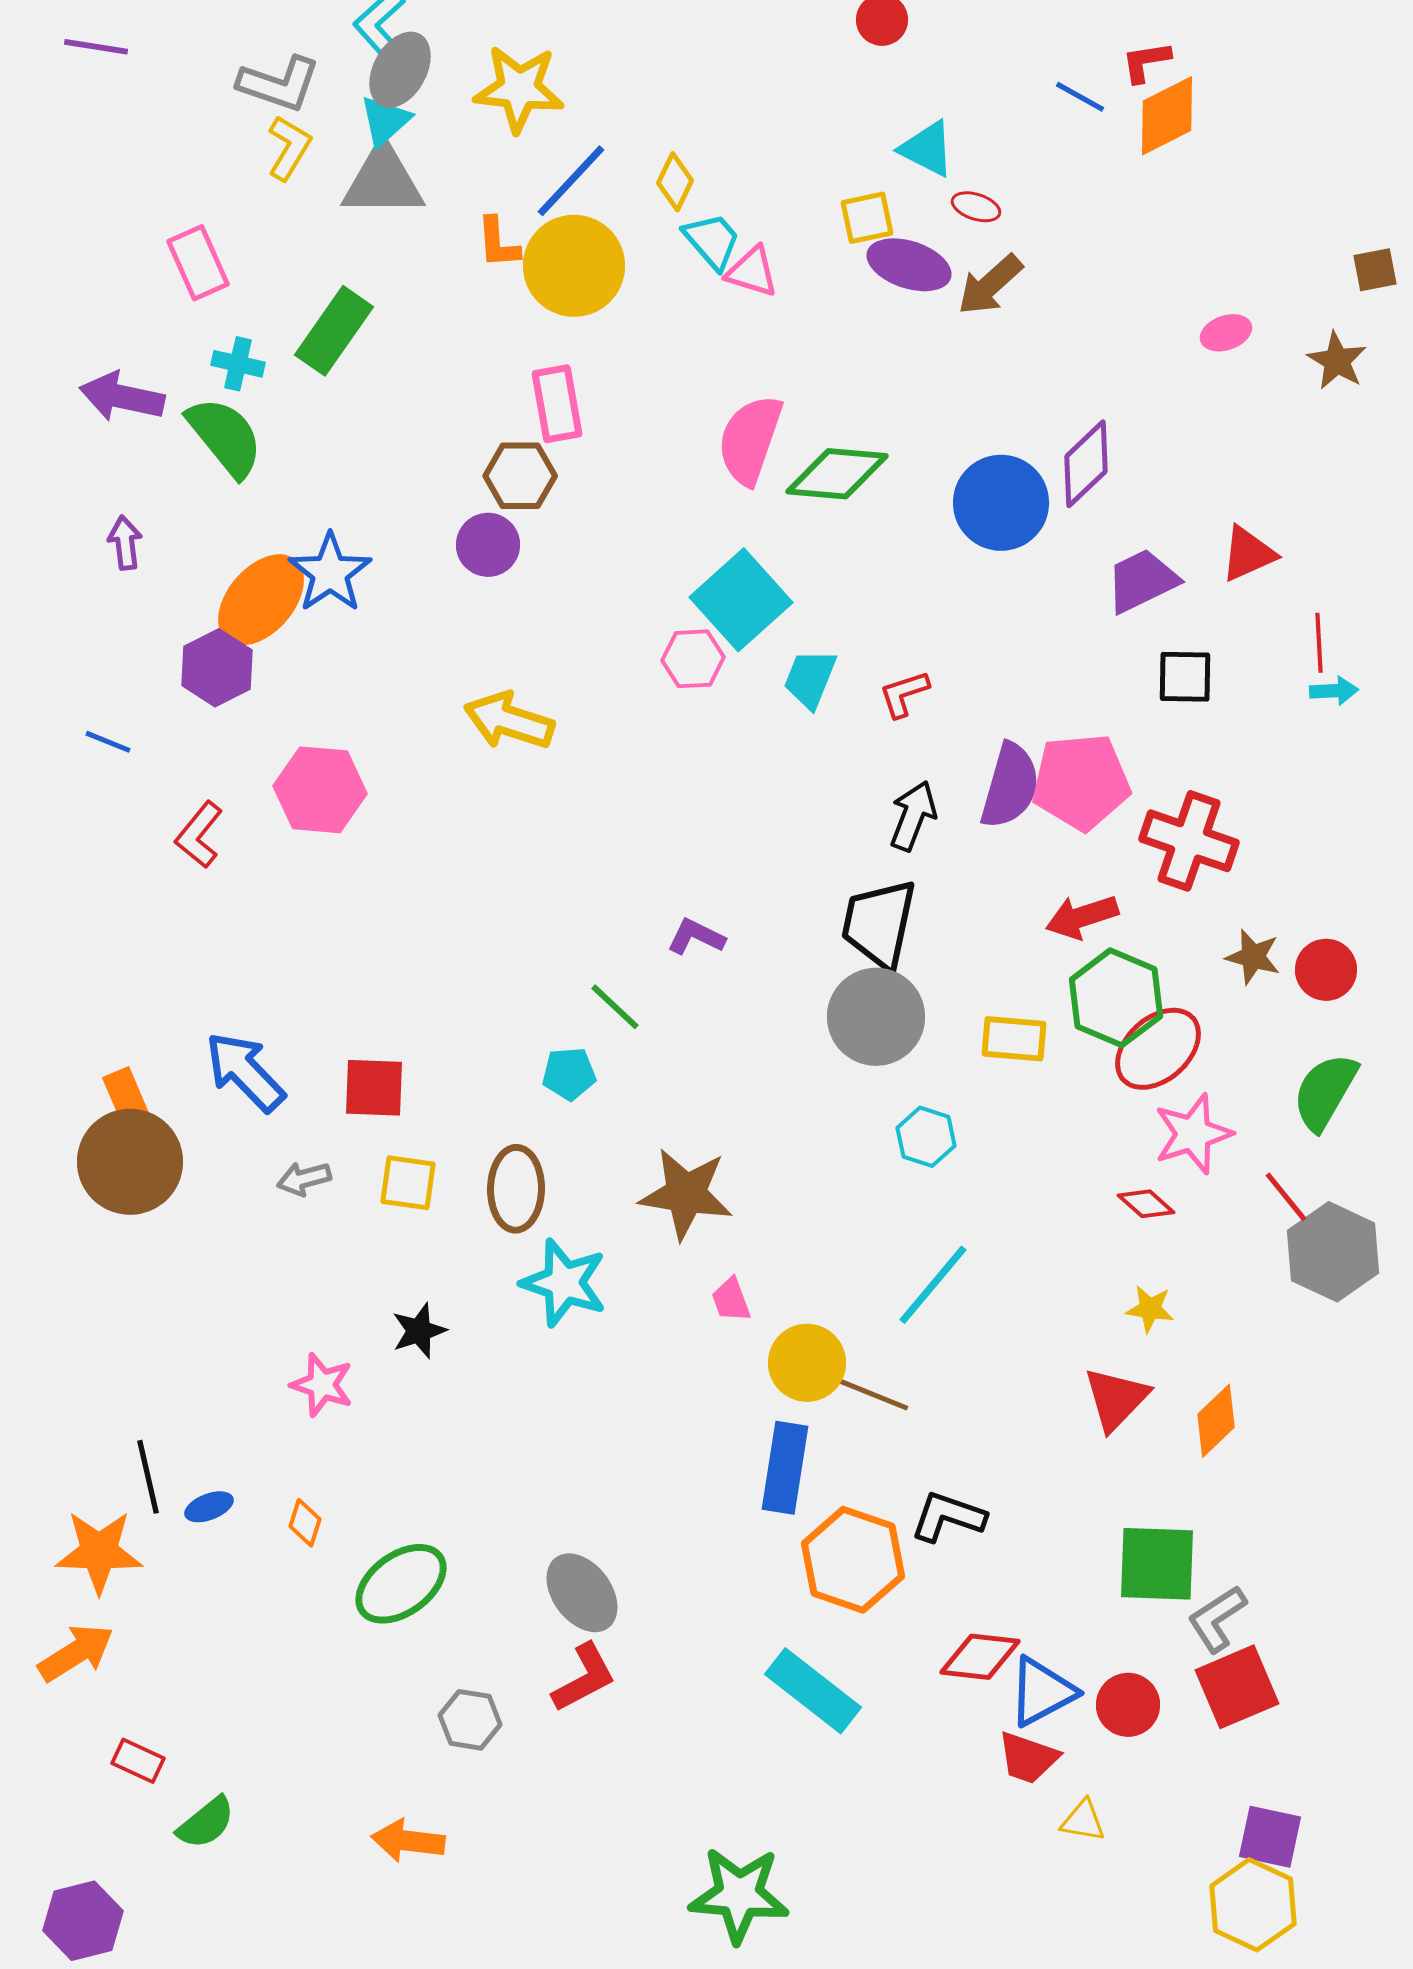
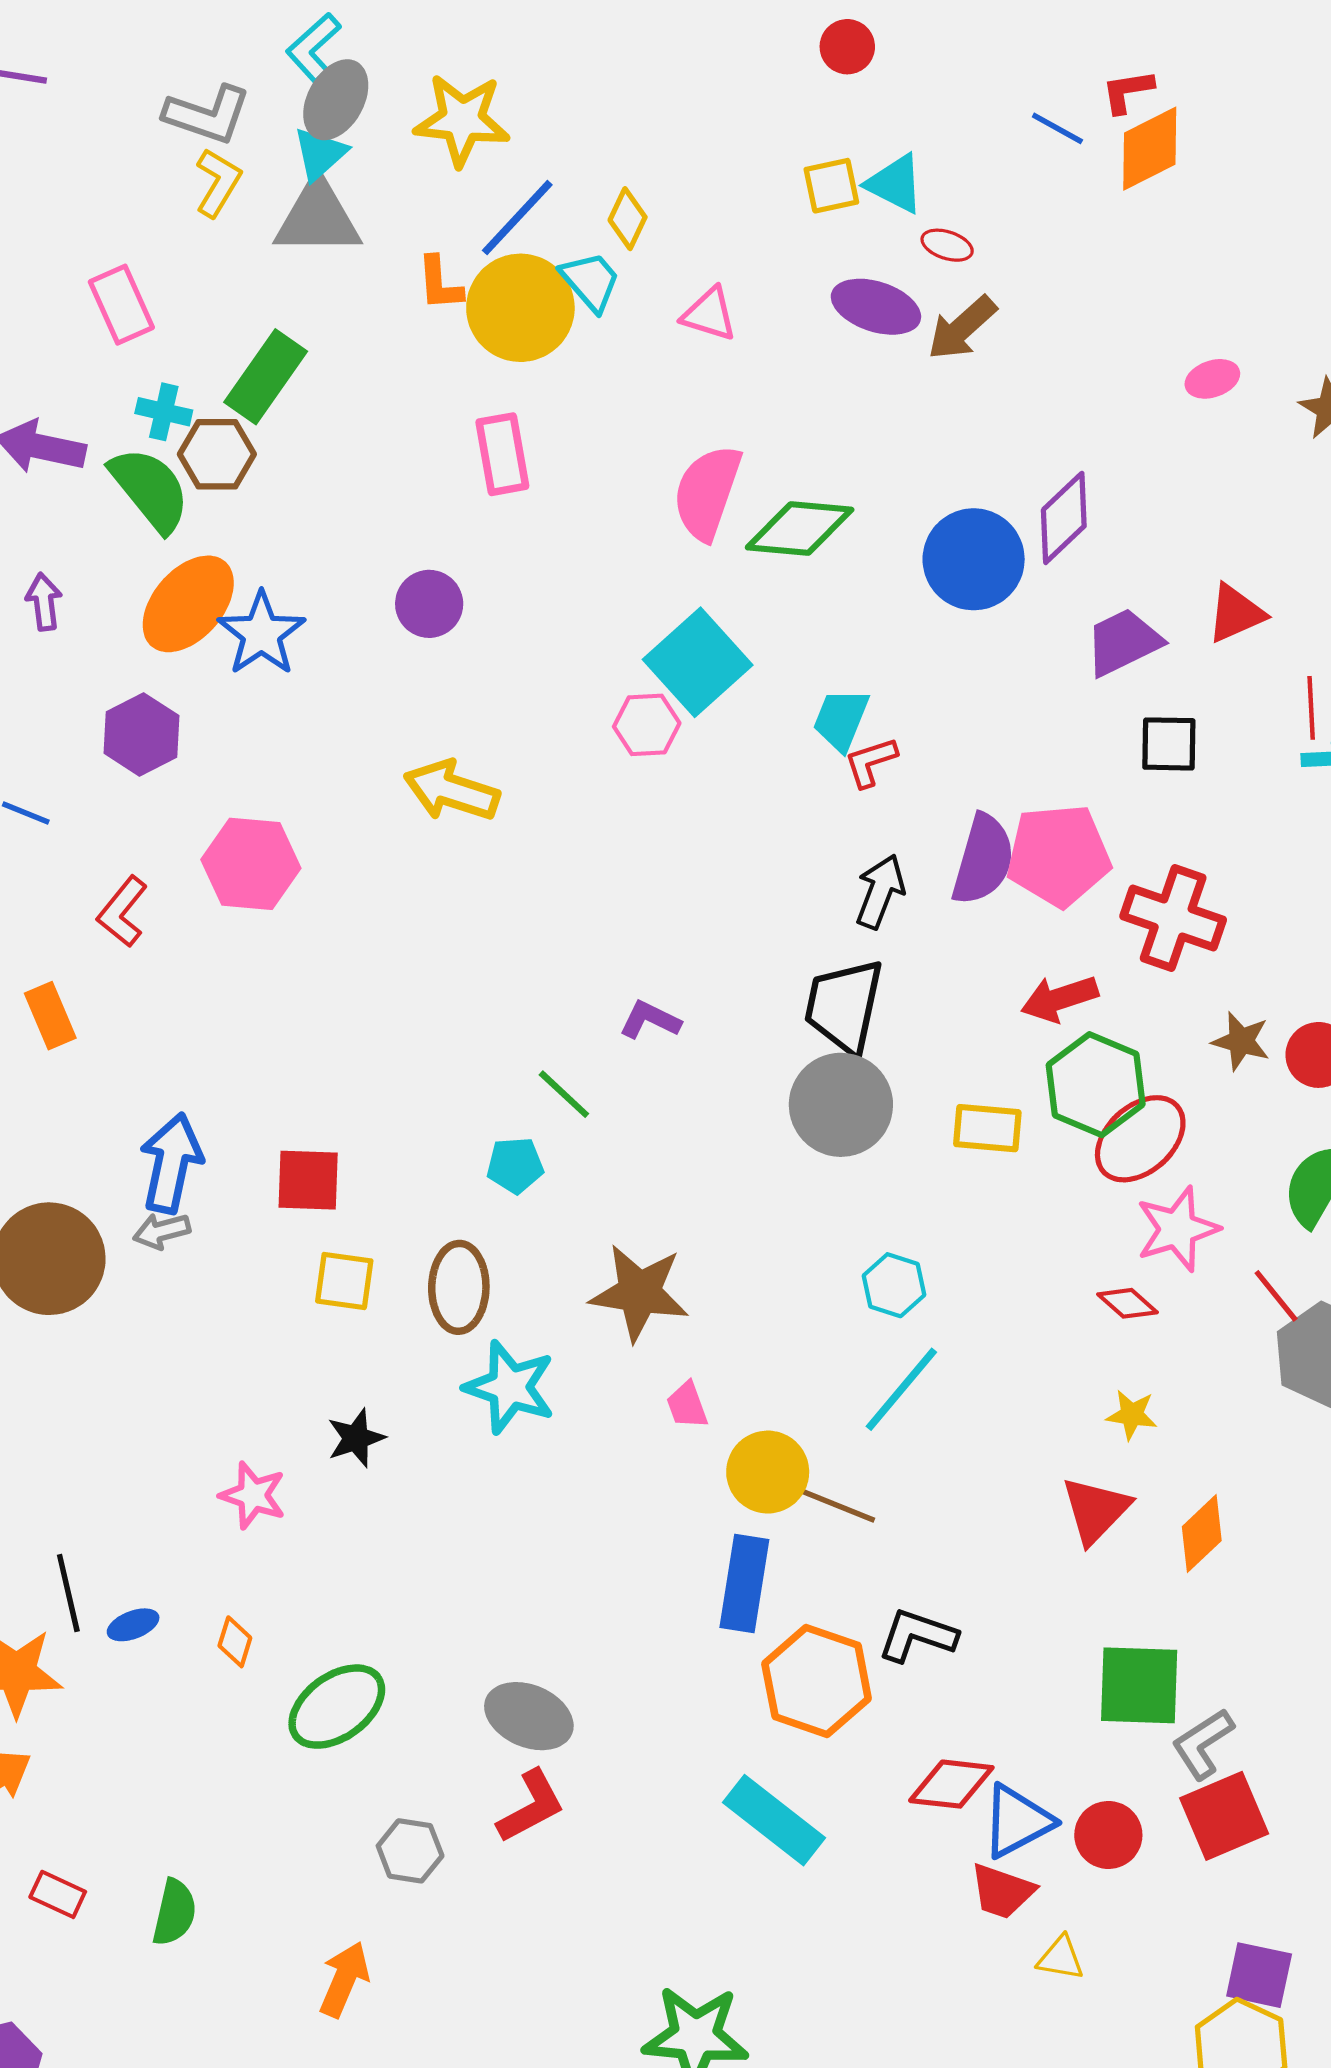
yellow square: (867, 218) -> (831, 186), moved
cyan trapezoid: (712, 241) -> (590, 281), moved
brown hexagon: (520, 476) -> (217, 454), moved
orange ellipse: (261, 600) -> (188, 604), moved
cyan trapezoid: (810, 679) -> (841, 720), moved
blue arrow: (245, 1072) -> (171, 1163), turned 56
orange rectangle: (127, 1099) -> (50, 1016), moved
cyan hexagon: (926, 1137) -> (894, 1285), moved
gray arrow: (304, 1179) -> (162, 1231), moved
gray ellipse: (582, 1593) -> (529, 1716), turned -30
green semicircle: (206, 1823) -> (174, 1912), moved, turned -38
orange arrow: (408, 1841) -> (344, 1979), turned 106

